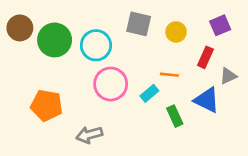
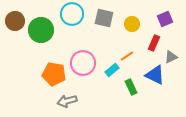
cyan circle: (96, 45) -> (72, 14), moved
orange line: (169, 75) -> (127, 56), turned -40
orange pentagon: (47, 105) -> (54, 74), moved

